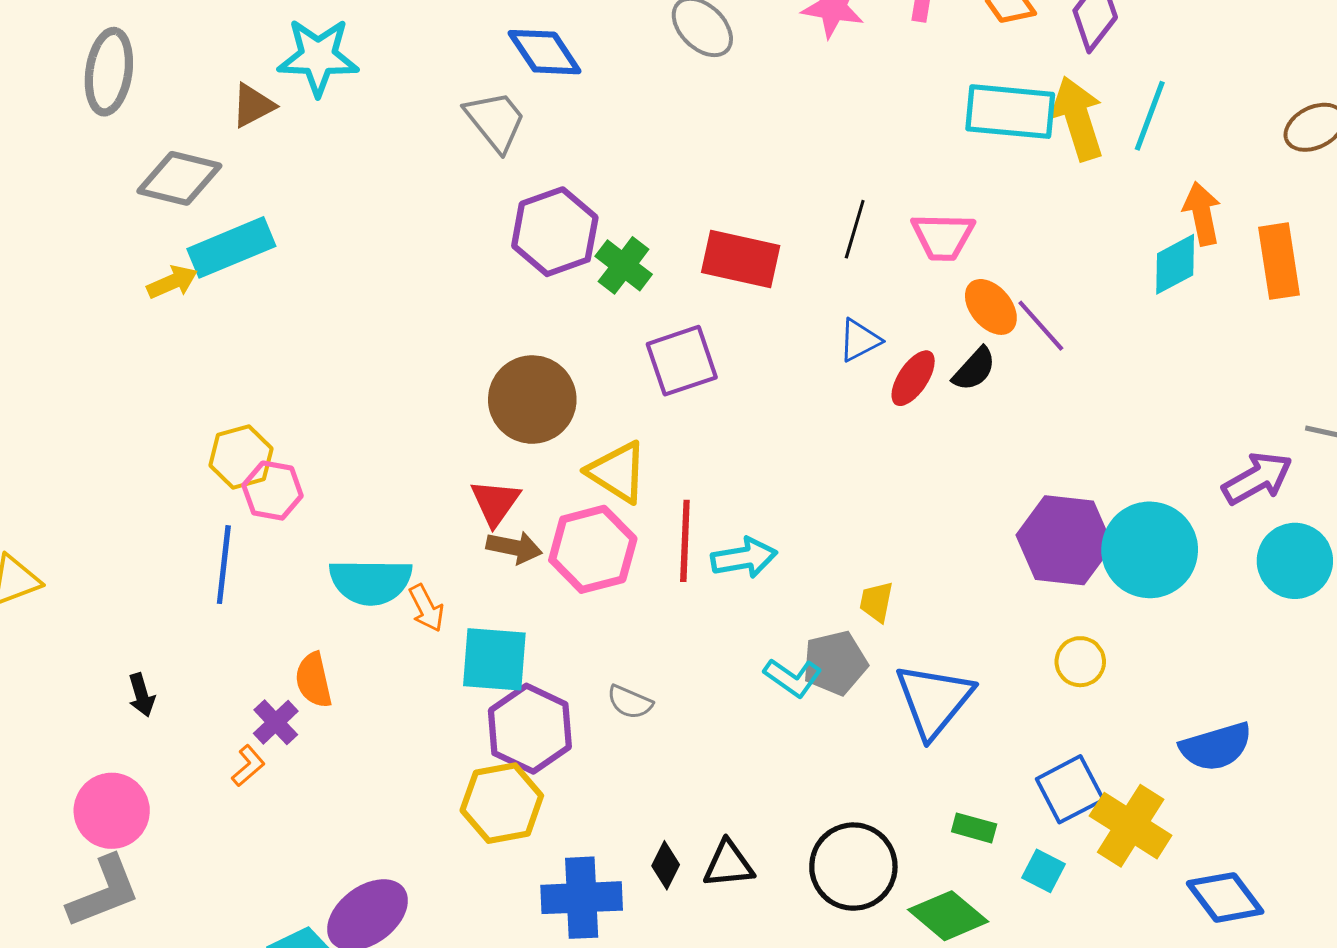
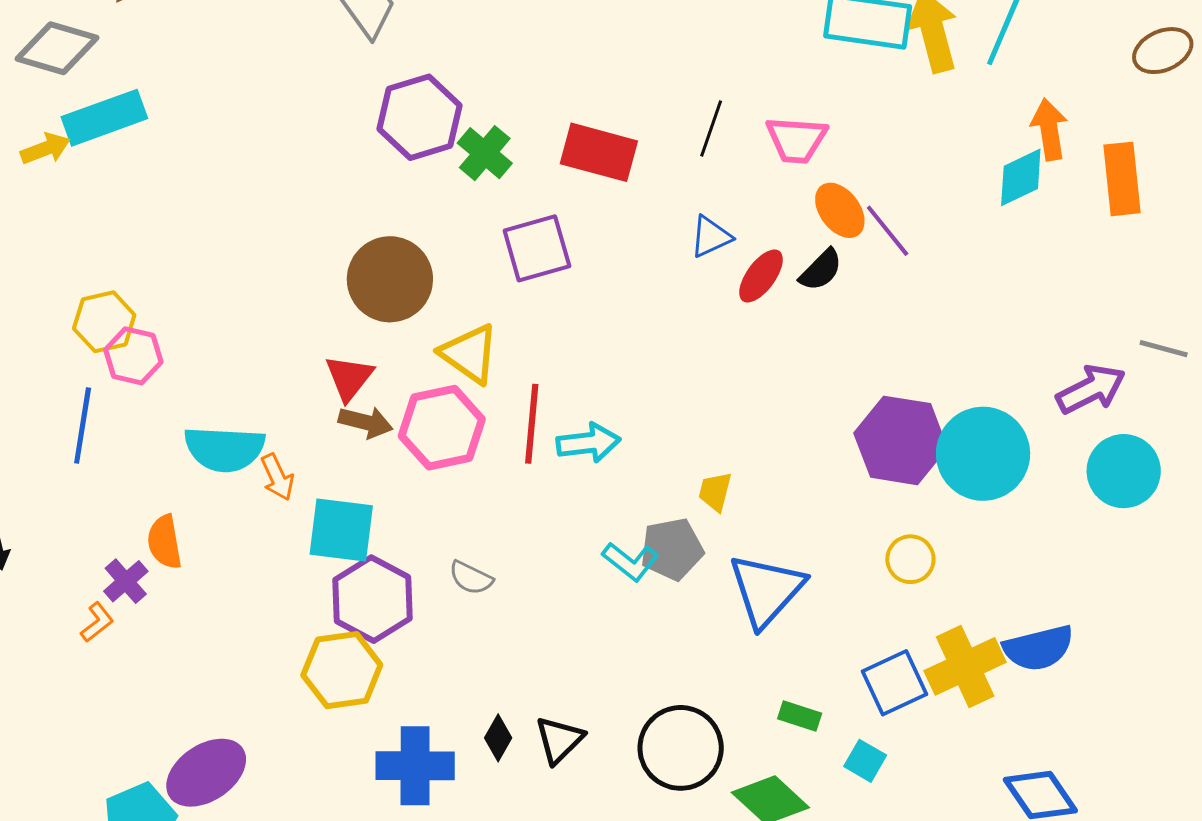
yellow cross: (1131, 826) -> (965, 666), moved, turned 30
black triangle: (728, 864) -> (559, 740), turned -42

